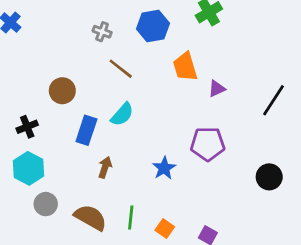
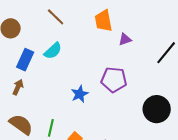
brown arrow: (105, 167) -> (18, 87), moved
black circle: (269, 177) -> (157, 109), size x1.4

